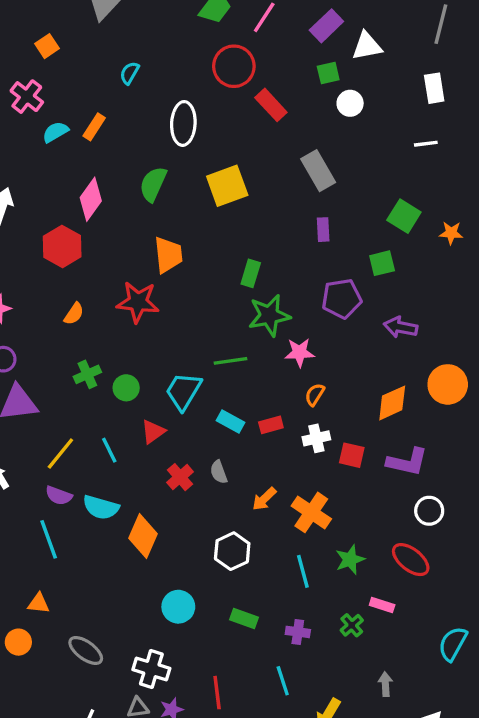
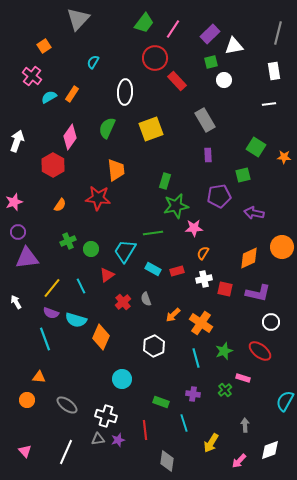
green rectangle: (244, 618) -> (161, 402), moved

